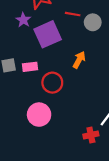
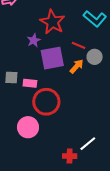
orange arrow: (79, 60) -> (77, 66), moved
red circle: (52, 83) -> (46, 102), size x1.4

